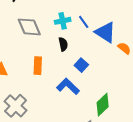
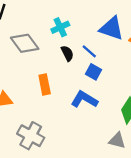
blue line: (84, 22) -> (89, 51), moved

